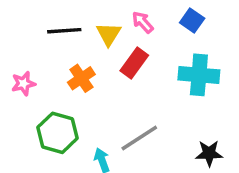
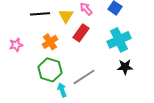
cyan cross: (199, 75) -> (119, 40), turned -30
green hexagon: (58, 133) -> (50, 70), moved
black star: (209, 153) -> (125, 67), moved

